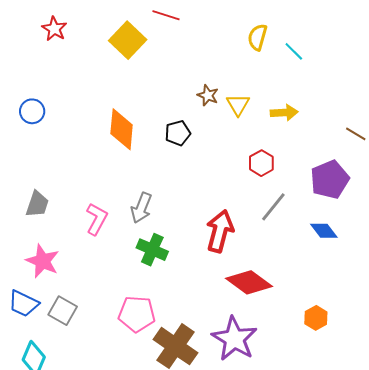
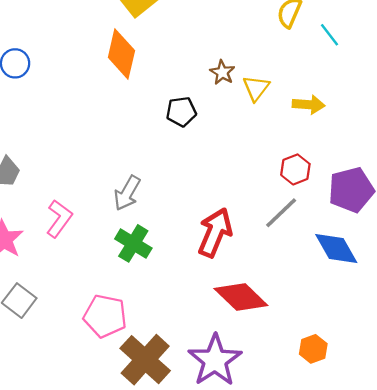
orange diamond: (122, 129) -> (121, 54), moved
red hexagon: (261, 163) -> (295, 169), moved
pink L-shape: (97, 219) -> (59, 219), moved
blue diamond: (324, 231) -> (336, 249), size x1.4

